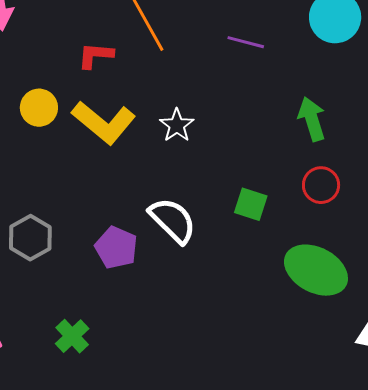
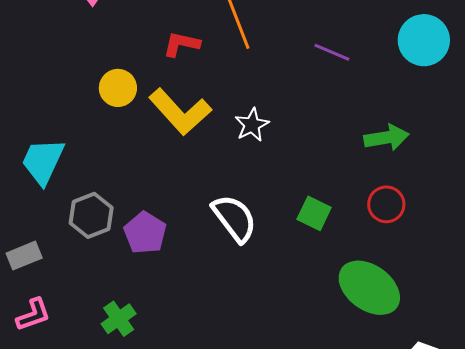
green arrow: (312, 119) -> (386, 138), turned 90
purple pentagon: (116, 248) -> (145, 233), moved

